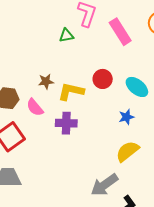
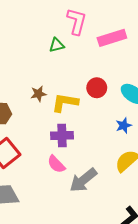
pink rectangle: (120, 32) -> (112, 38), turned -72
pink semicircle: (35, 107) -> (56, 164), moved
gray arrow: (104, 185) -> (83, 180), moved

